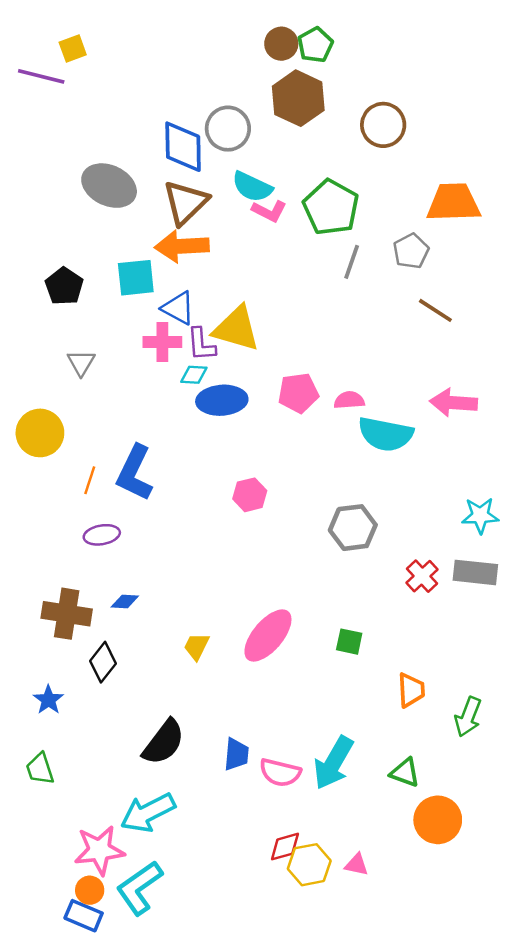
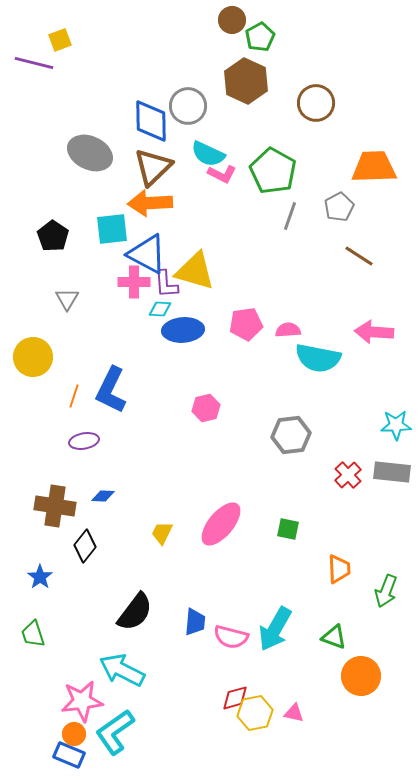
brown circle: (281, 44) -> (232, 20), moved
blue triangle: (178, 308) -> (147, 254), size x1.4
cyan arrow: (148, 813) -> (122, 670), turned 54

